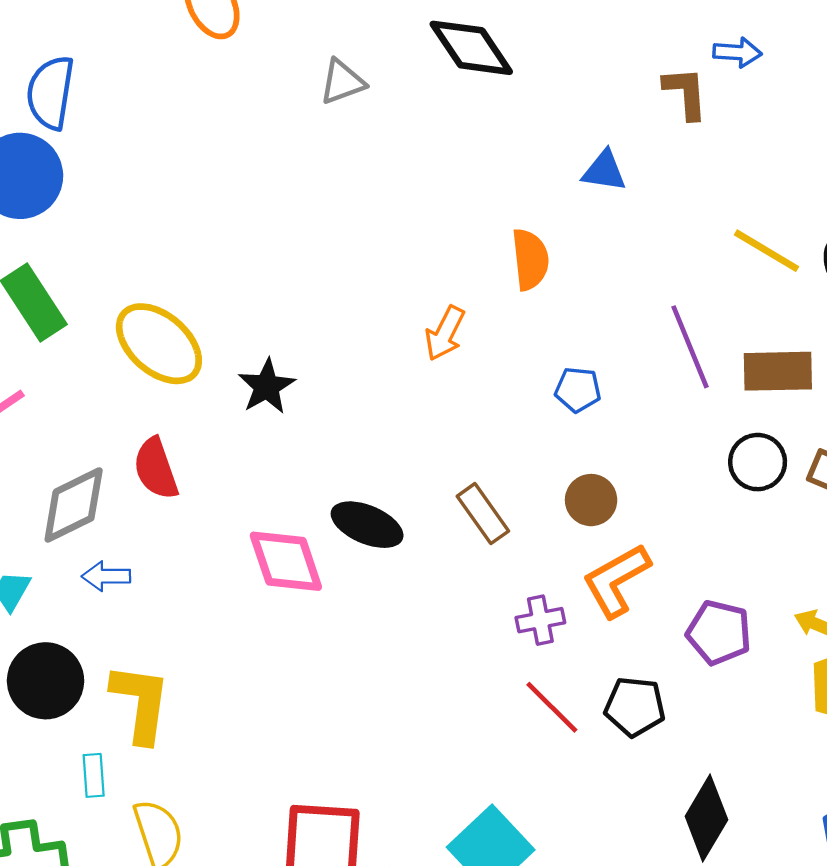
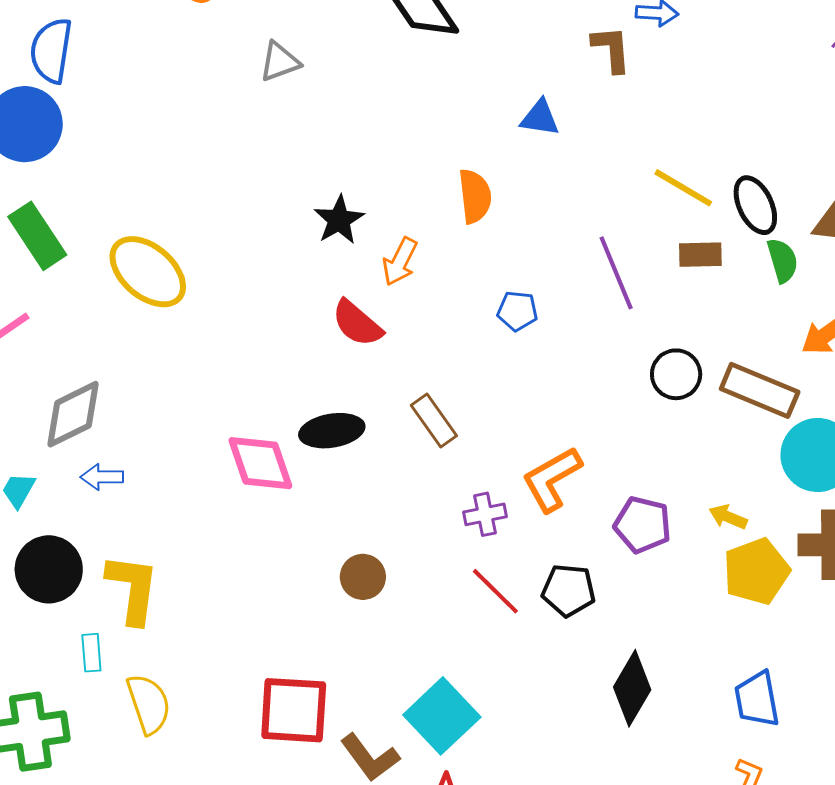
gray triangle: (342, 82) -> (280, 62), moved
brown rectangle: (778, 371) -> (700, 255), moved, size x0.7
black star: (267, 386) -> (339, 220), moved
red semicircle: (156, 469) -> (357, 323), moved, turned -30
brown circle: (591, 500) -> (363, 577), moved
black ellipse: (367, 525) -> (332, 431), turned -32

